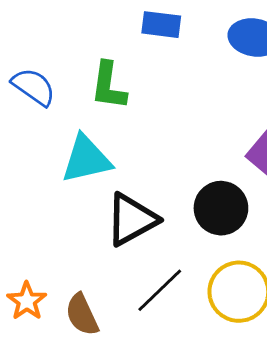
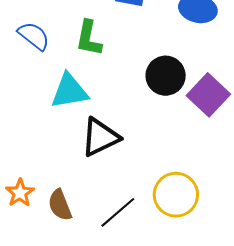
black circle: (221, 208) -> (166, 76), moved
black line: (160, 290) -> (118, 212), moved

